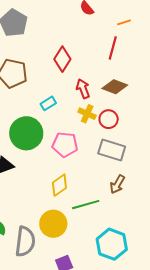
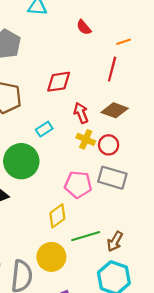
red diamond: (62, 59) -> (59, 82), turned 50
pink pentagon: (65, 145) -> (78, 185), moved
brown arrow: (117, 184) -> (115, 241), moved

